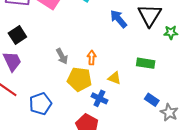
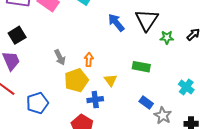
yellow triangle: (115, 78) -> (111, 80), turned 32
yellow pentagon: (79, 79) -> (76, 80), turned -30
blue cross: (99, 98) -> (95, 100), turned -35

